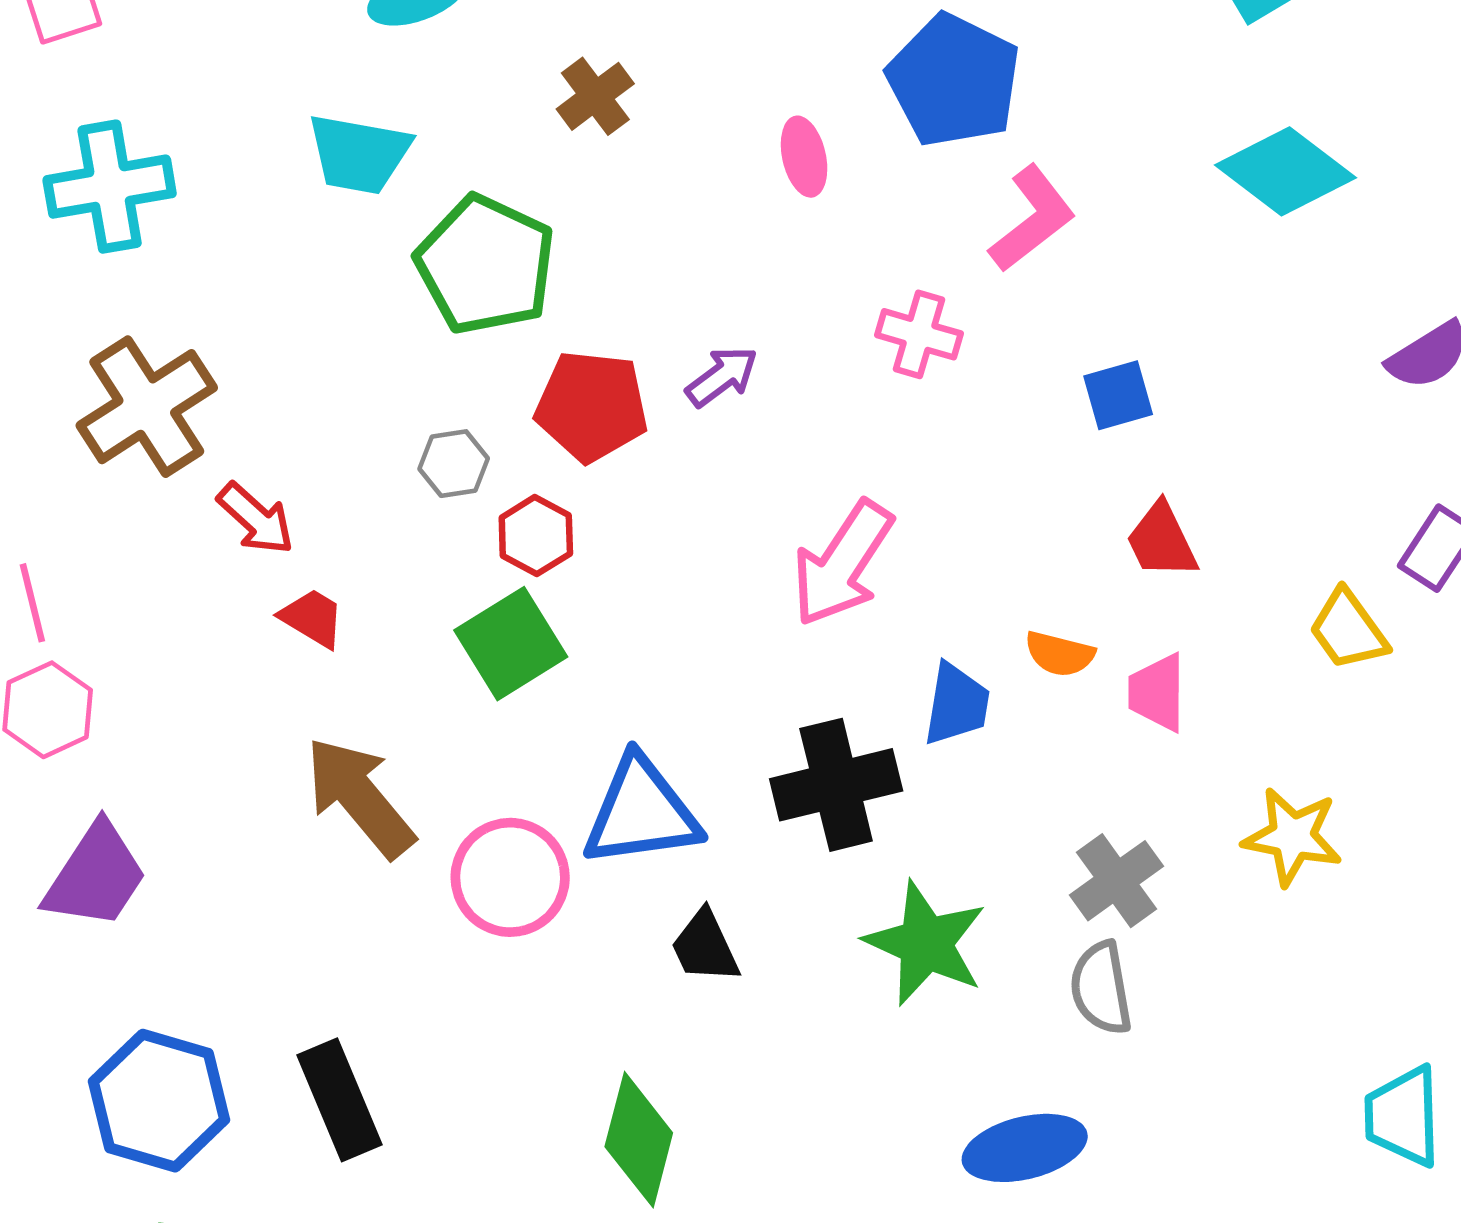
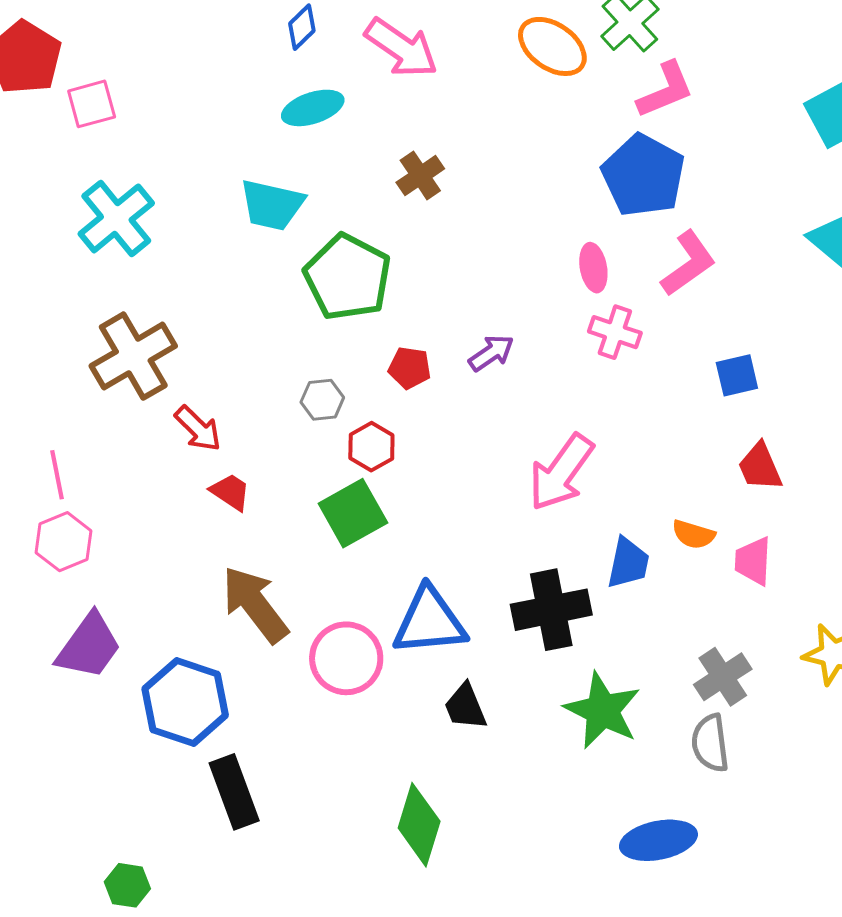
pink ellipse: (804, 157) -> (593, 268), moved
cyan cross: (110, 187) -> (116, 218), turned -32
red pentagon: (592, 406) -> (410, 368), size x0.6
blue hexagon: (159, 1101) -> (185, 702), moved

